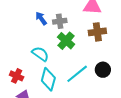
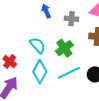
gray cross: (60, 21) -> (71, 19), moved
green cross: (66, 41) -> (64, 48), moved

